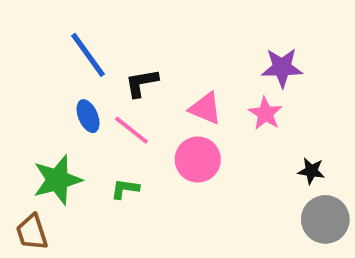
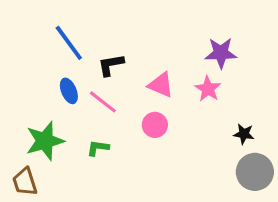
pink circle: (198, 159) -> (155, 125), size x0.7

